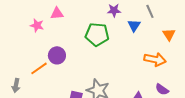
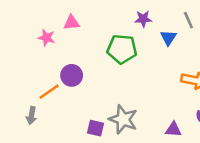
gray arrow: (16, 85) -> (31, 116), moved

